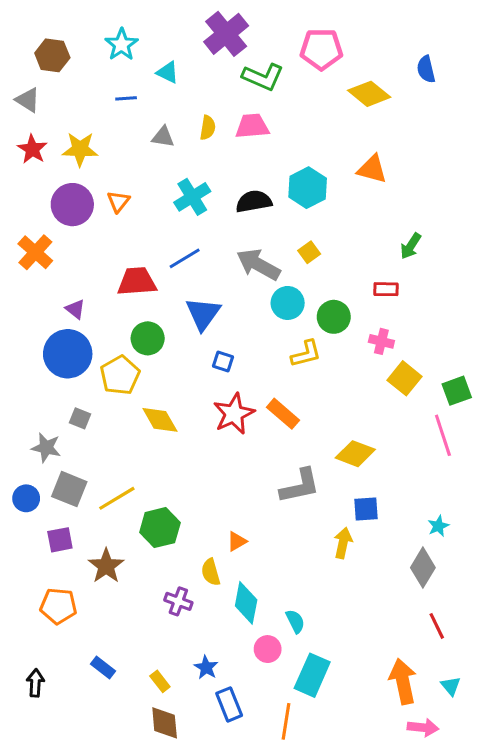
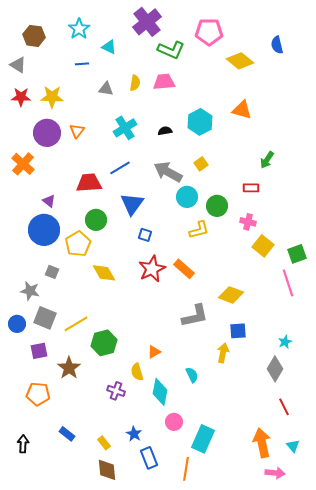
red star: (32, 149) -> (21, 97), turned -30
black semicircle: (254, 201) -> (165, 131), size x0.6
cyan semicircle: (295, 621) -> (192, 375), moved

